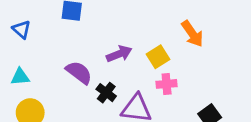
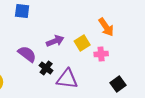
pink cross: (167, 84) -> (101, 54), moved

